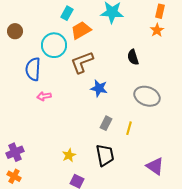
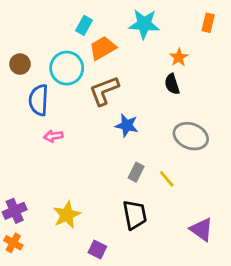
orange star: (157, 30) -> (179, 57), moved
brown circle: (15, 31) -> (20, 64), moved
yellow line: (129, 128) -> (167, 179), turned -56
yellow star: (69, 155) -> (67, 215), moved, size x1.5

